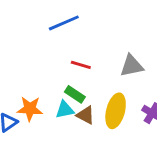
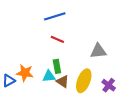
red line: (81, 65) -> (57, 39), moved
green rectangle: (75, 94) -> (57, 66), turned 40

